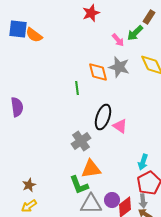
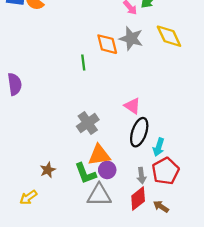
black ellipse: (103, 117) -> (139, 132), moved
brown star: (29, 185) -> (48, 170), moved
purple circle: (112, 200) -> (107, 170), moved
gray arrow: (143, 201) -> (141, 176), moved

